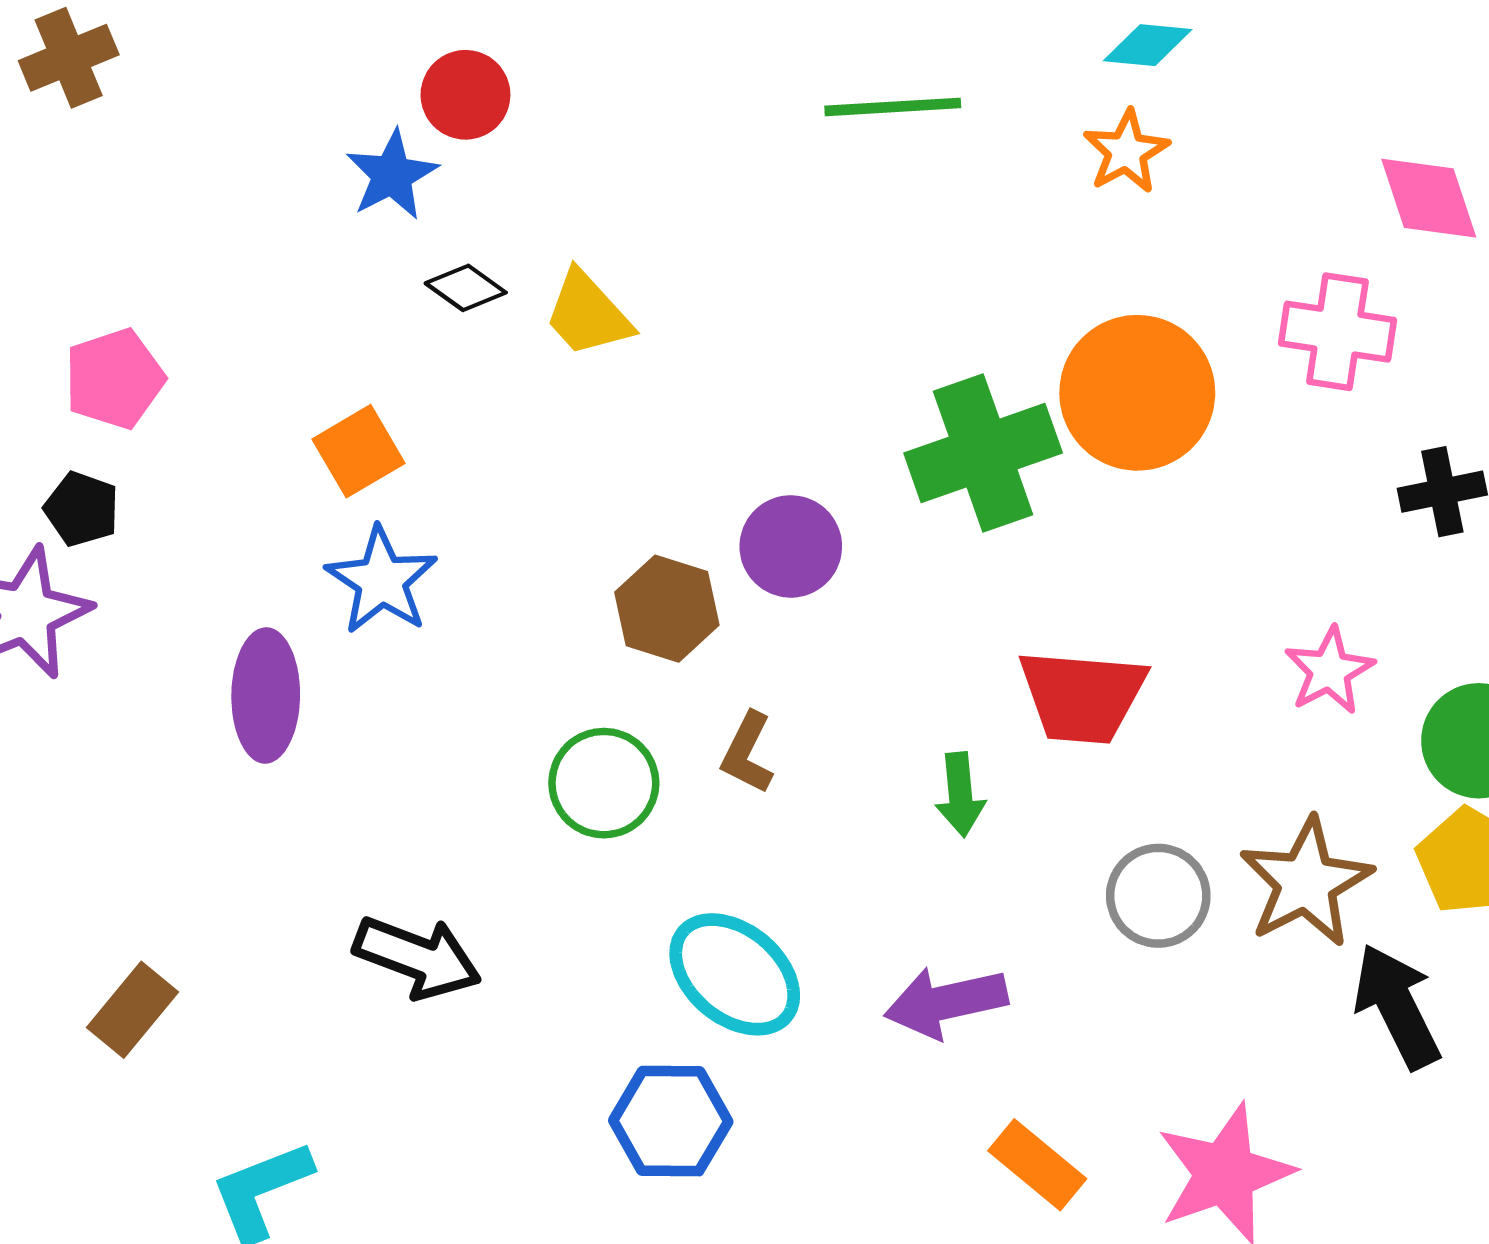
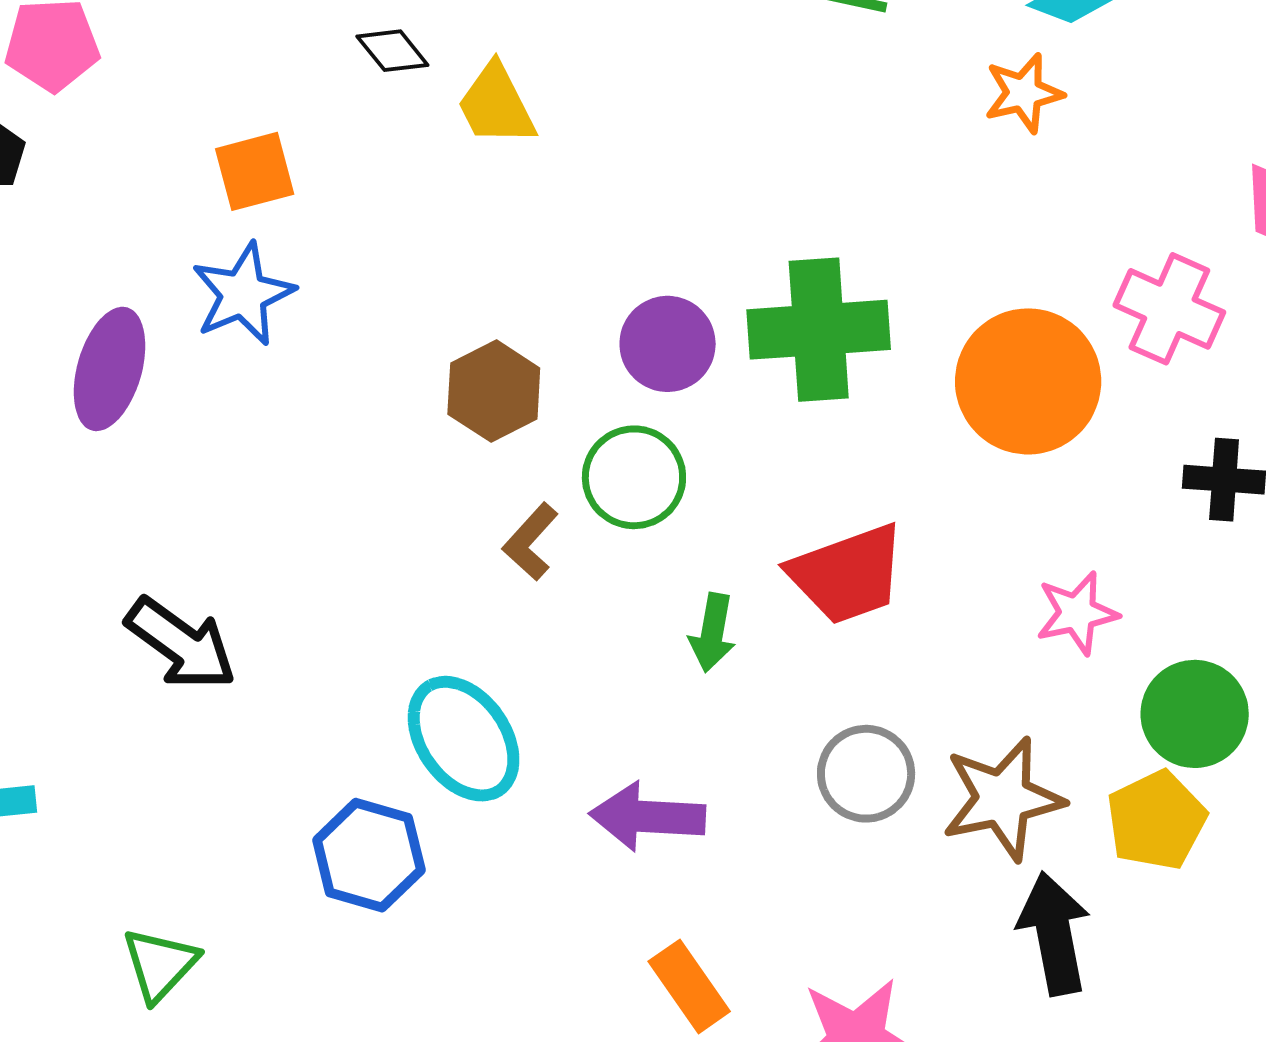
orange circle: (1137, 393) -> (1028, 381), moved
purple circle: (791, 546) -> (668, 344), moved
red trapezoid: (1082, 696) -> (847, 574), turned -40
green circle: (604, 783) -> (634, 477), moved

